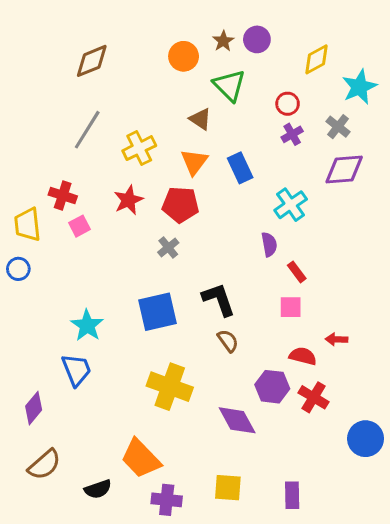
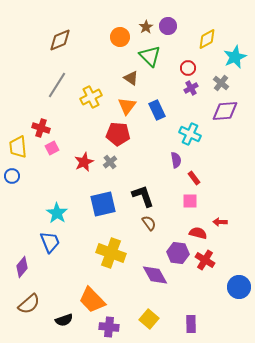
red star: (128, 200) -> (84, 162), moved
cyan cross: (291, 205) -> (190, 134), turned -30
yellow square: (228, 488) -> (149, 319), turned 36

